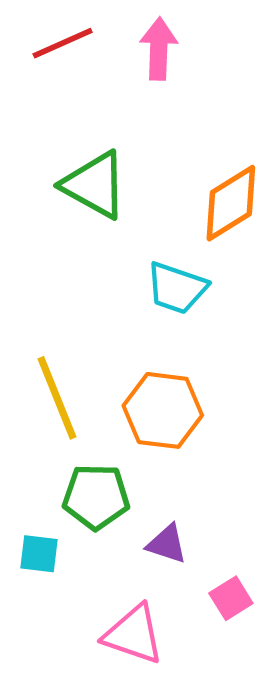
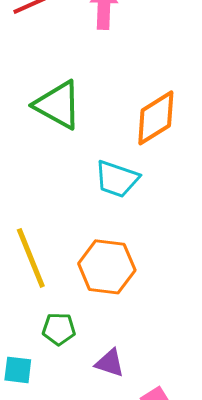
green pentagon: (96, 497) -> (59, 329), size x0.7

